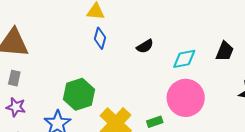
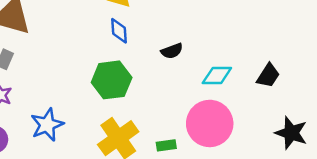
blue diamond: (100, 38) -> (119, 31), turned -30
green hexagon: (79, 94) -> (112, 80), moved

